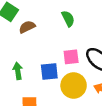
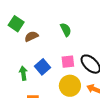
blue square: (49, 72) -> (43, 67), moved, turned -35

